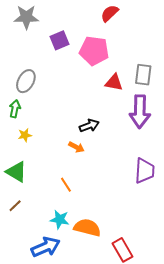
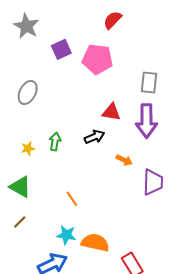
gray star: (26, 17) -> (26, 26), turned 30
red triangle: (114, 82) -> (111, 112), moved
green arrow: (15, 109) -> (55, 142), moved
orange arrow: (76, 147) -> (124, 160), moved

